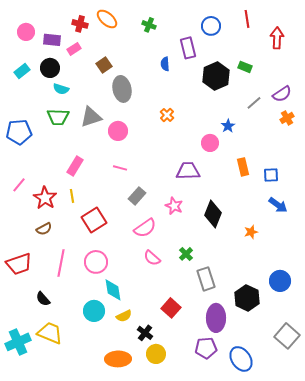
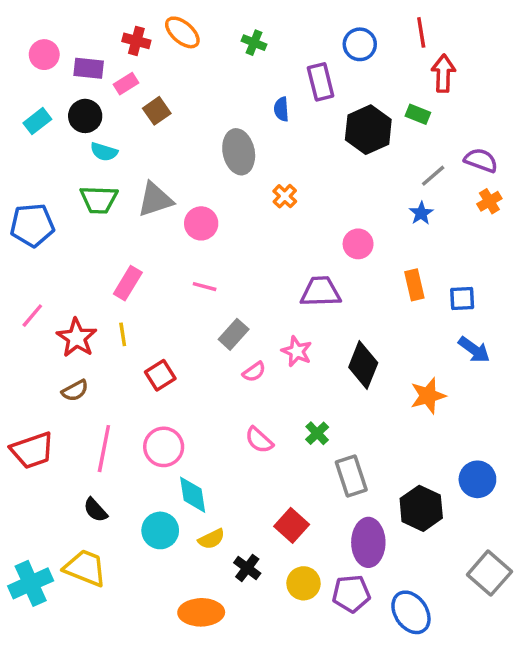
red arrow: (277, 38) -> (443, 73), moved
brown square: (104, 65) -> (157, 111), moved
gray ellipse: (122, 89) -> (239, 152), moved
purple semicircle: (282, 94) -> (481, 160), turned -126
blue star: (228, 126) -> (421, 213), moved
red square: (94, 220) -> (160, 375), size x0.7
pink semicircle: (145, 228) -> (254, 372), moved, size x0.6
orange star: (251, 232) -> (428, 396), size x1.5
black semicircle: (43, 299) -> (95, 510), moved
yellow circle: (156, 354) -> (303, 583), moved

